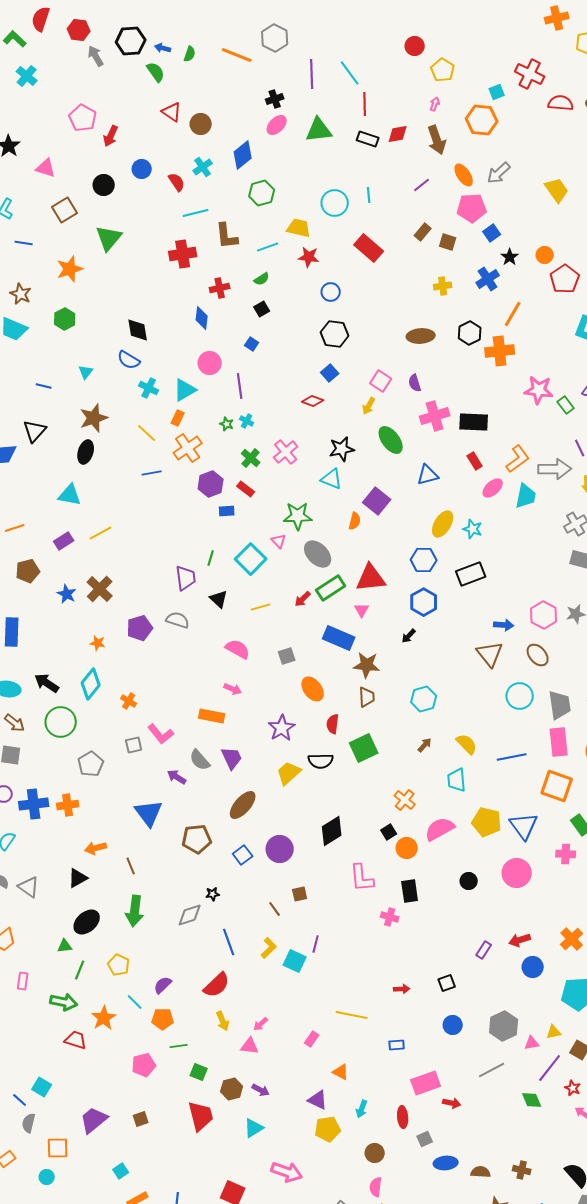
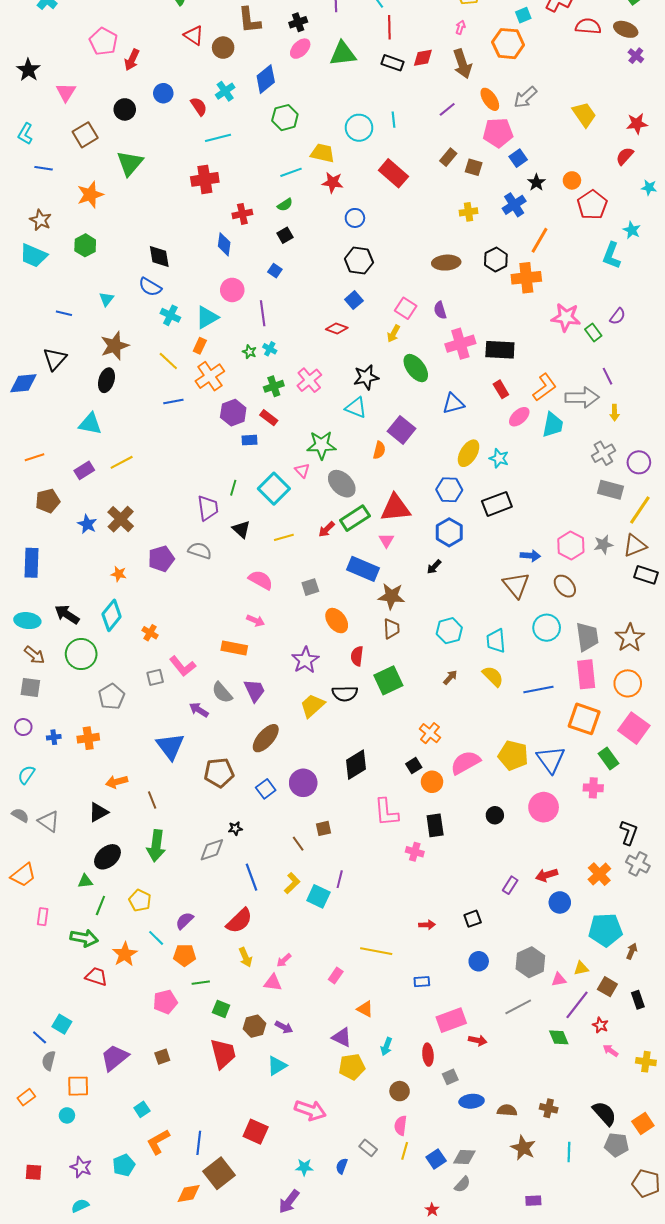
pink triangle: (46, 168) -> (66, 92), turned 45
brown L-shape: (227, 236) -> (249, 20), moved
green cross: (251, 458) -> (274, 386), turned 30
cyan trapezoid: (457, 780) -> (496, 641), moved
blue cross: (34, 804) -> (54, 737), size x0.5

